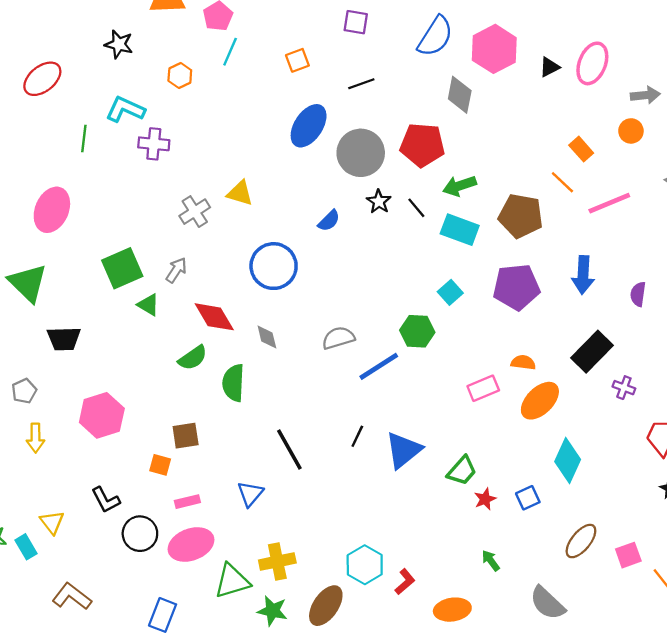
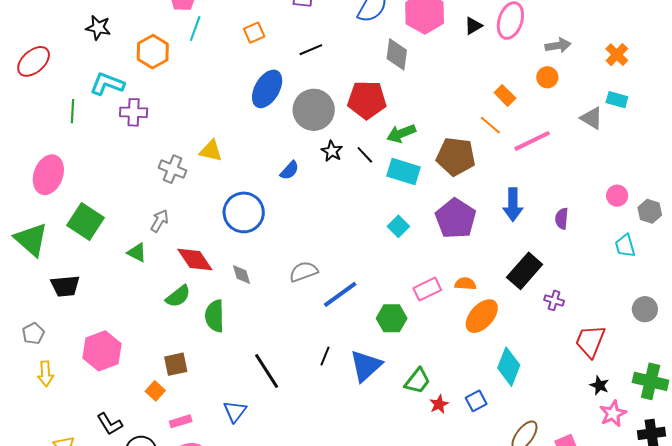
orange hexagon: (180, 76) -> (153, 52), size x1.5
gray cross: (195, 212) -> (173, 169), turned -32
green square: (122, 268) -> (85, 221), moved, turned -30
purple pentagon: (516, 287) -> (456, 219), turned -30
green hexagon: (417, 331) -> (392, 318), moved
pink rectangle: (483, 388) -> (427, 289), moved
orange square: (160, 465) -> (155, 391), turned 30

